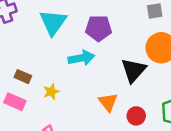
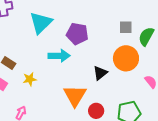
black triangle: (133, 70) -> (100, 73), size x0.7
orange triangle: (108, 102) -> (75, 96), size x1.4

